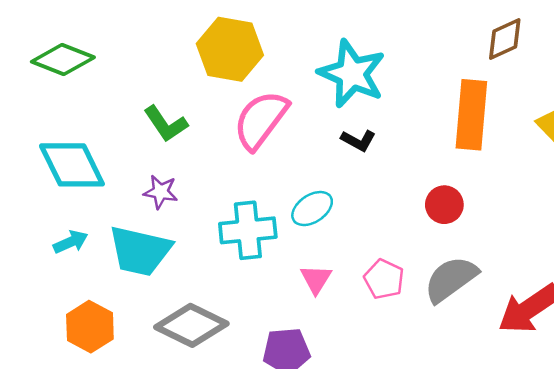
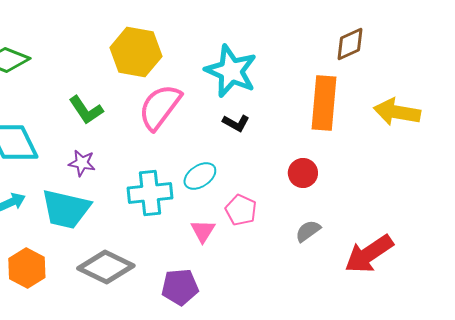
pink pentagon: (384, 279) -> (241, 210), moved
gray semicircle: (451, 279) -> (308, 231), size x0.6

